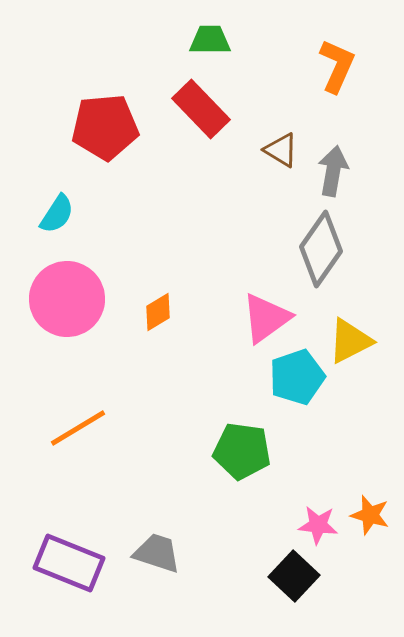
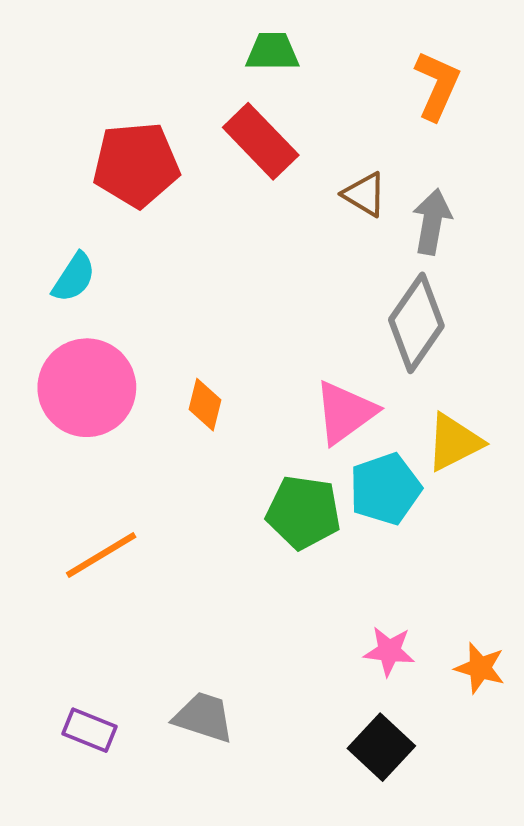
orange diamond: (158, 312) -> (205, 405), turned -45
green pentagon: (242, 451) -> (304, 512), moved
pink star: (318, 525) -> (389, 651), moved
purple rectangle: (69, 563) -> (89, 730), size x0.6

